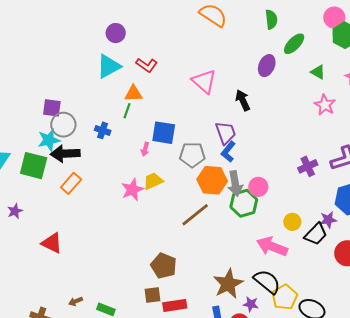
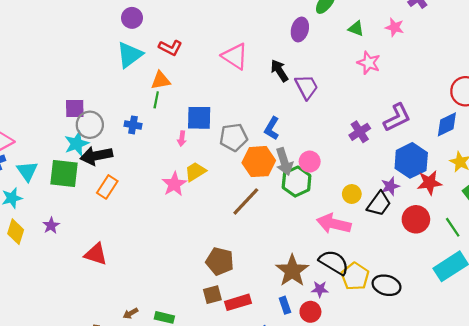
purple trapezoid: (226, 133) -> (307, 87), moved

